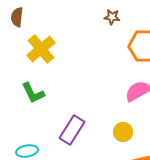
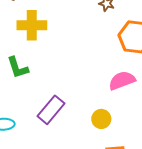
yellow cross: (41, 49) -> (32, 25), turned 32

